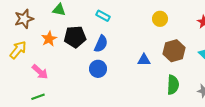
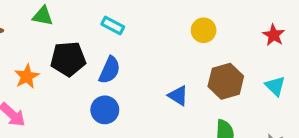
orange star: (49, 39) -> (27, 76), moved
blue triangle: (144, 60) -> (178, 96), turned 32

